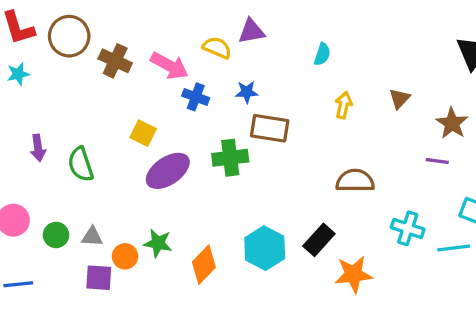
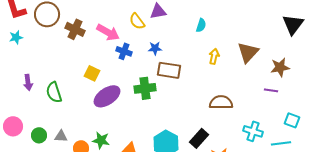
yellow semicircle: (217, 48) -> (137, 21), turned -150
brown triangle: (399, 99) -> (248, 52), size x1.6
brown star: (452, 123) -> (280, 67), turned 30

